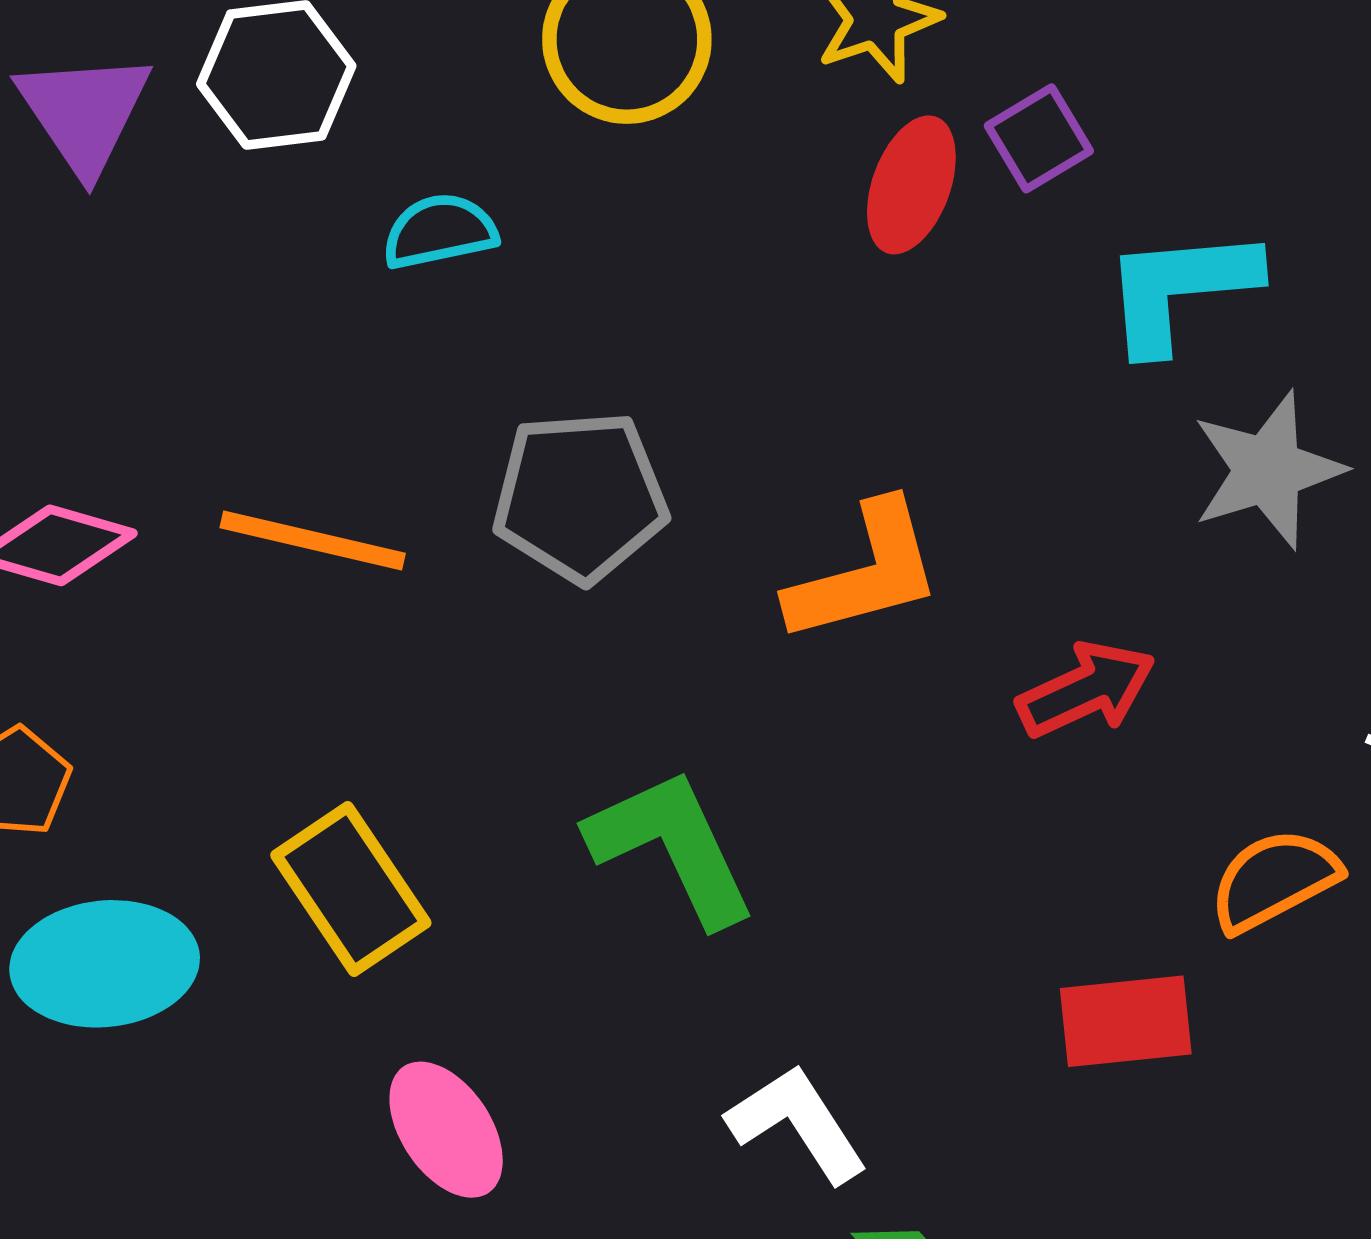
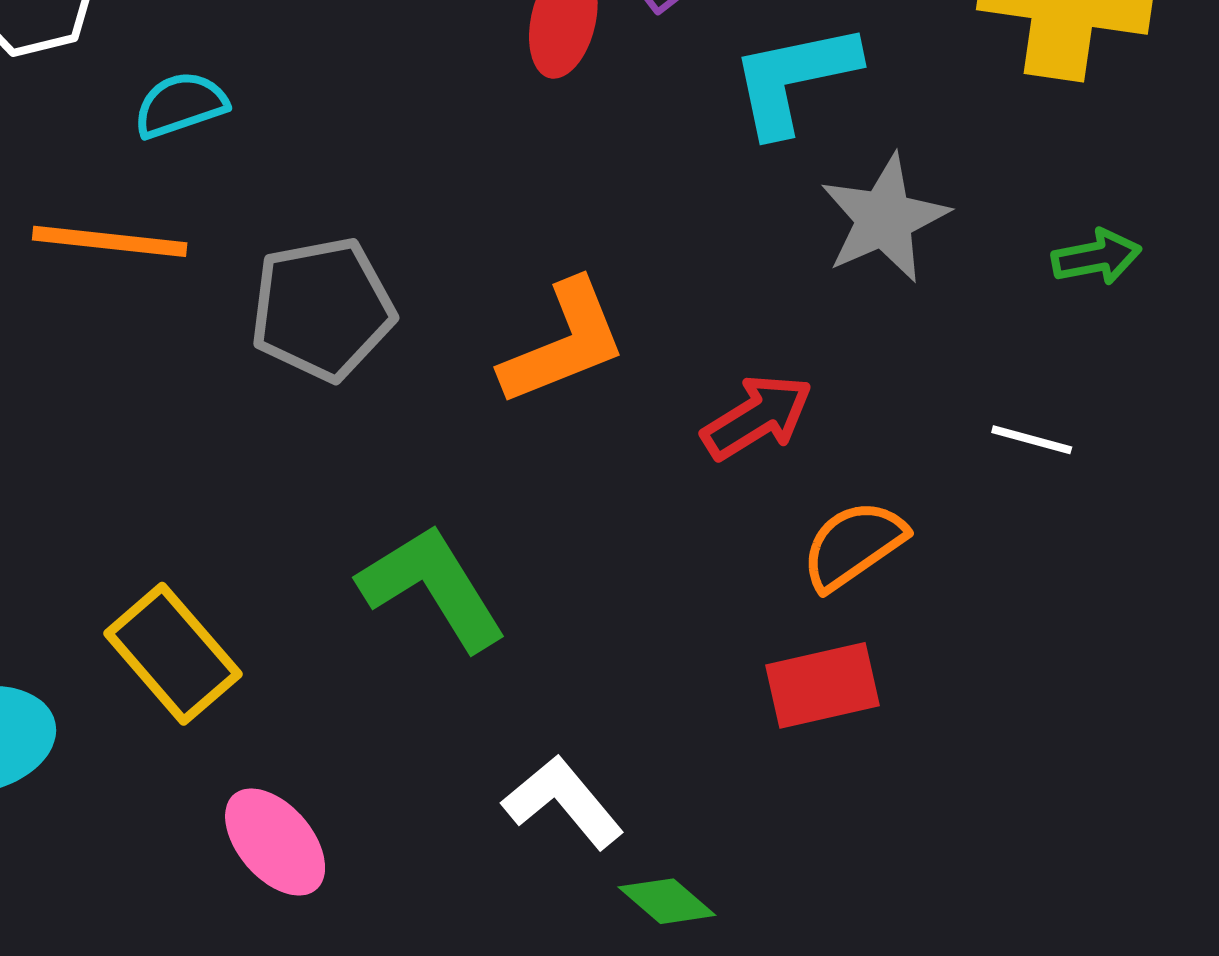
orange line: (313, 540) -> (110, 241), moved
orange semicircle: (1274, 880) -> (853, 545), moved

